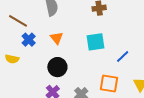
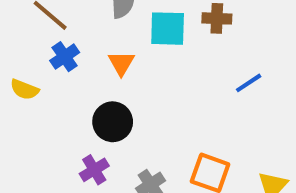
cyan square: (95, 42) -> (168, 29), moved
blue line: (123, 56) -> (249, 83), moved

